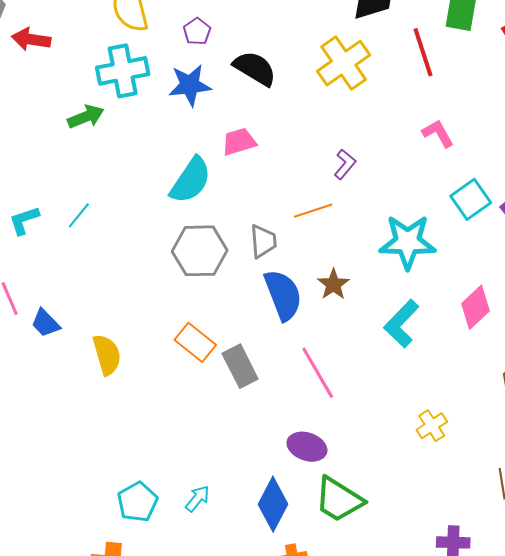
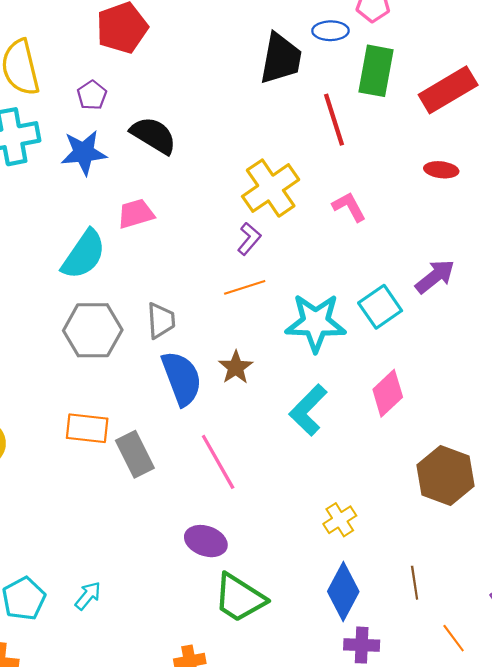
yellow cross: (344, 63) -> (271, 188), moved
cyan square: (471, 199) -> (380, 307), moved
orange line: (313, 211) -> (245, 287), moved
orange rectangle: (195, 342) -> (87, 428), turned -33
blue diamond: (273, 504) -> (343, 591), moved

